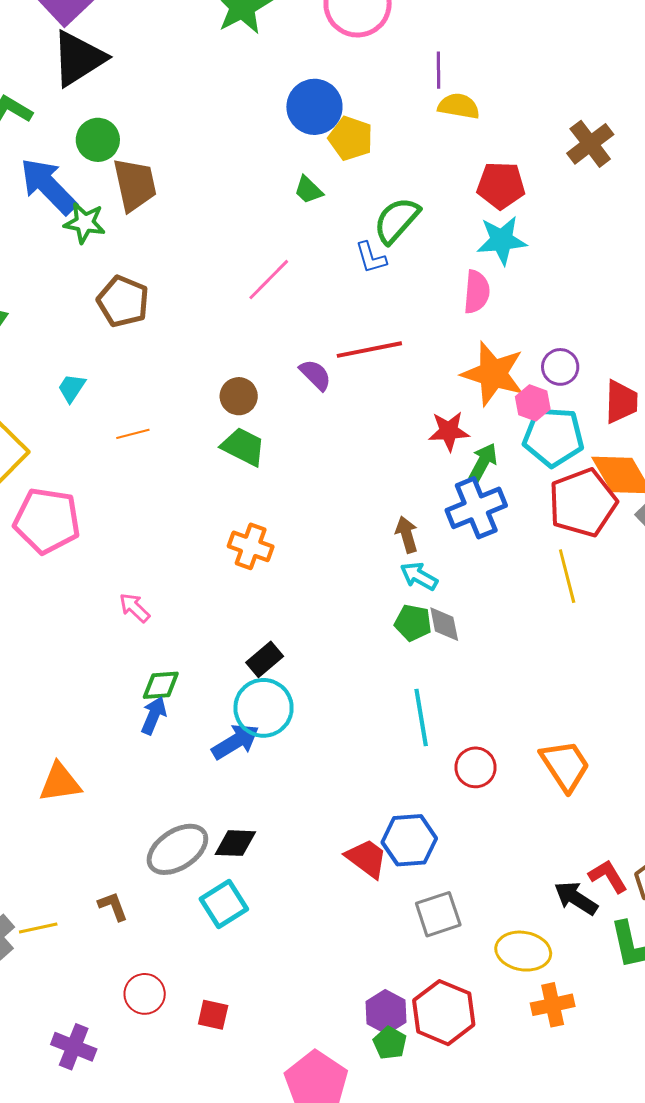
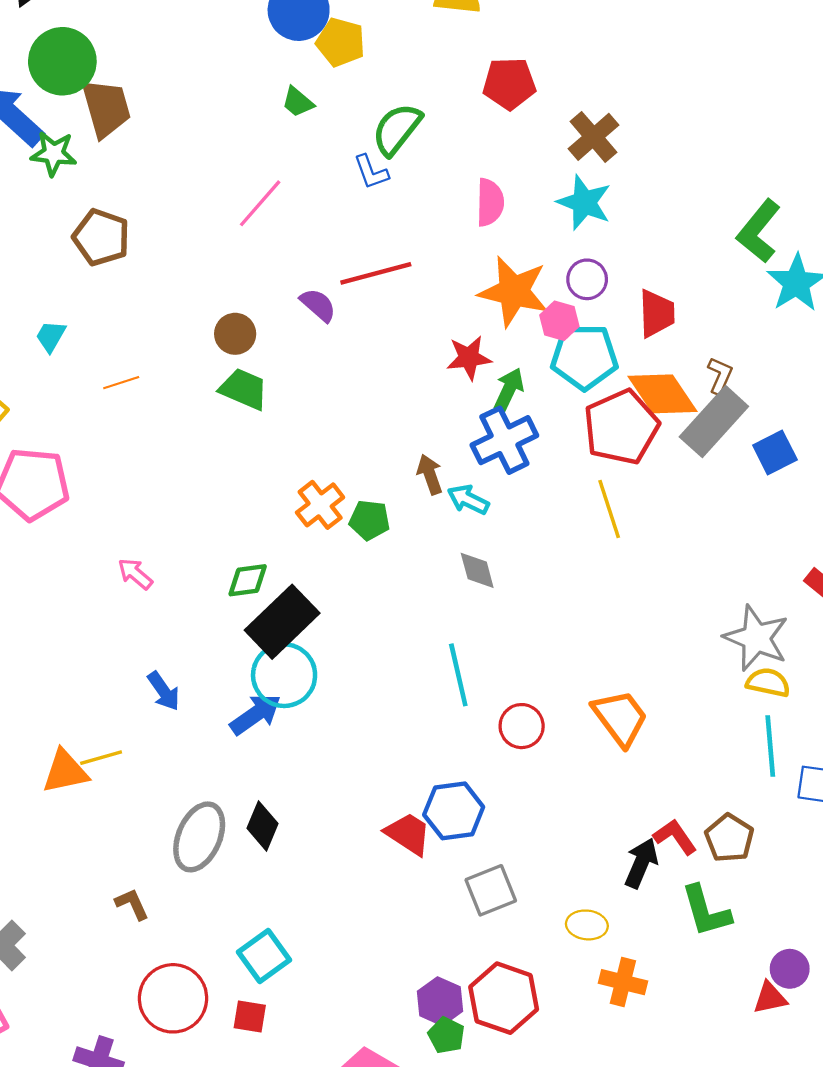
green circle: (98, 140) -> (62, 61), size x1.4
brown cross: (590, 144) -> (593, 137), moved
cyan star: (502, 240) -> (584, 202), moved, turned 30
orange cross: (251, 546) -> (320, 505), moved, turned 36
cyan arrow: (419, 576) -> (468, 500), moved
green pentagon: (413, 623) -> (369, 520), moved
black rectangle: (265, 659) -> (282, 622), size x1.8
green diamond: (161, 685) -> (248, 580), moved
blue arrow: (154, 715) -> (164, 691), turned 126
black diamond: (235, 843) -> (262, 826), turned -66
gray ellipse: (177, 849) -> (199, 837), turned -30
black arrow: (576, 898) -> (641, 863), turned 84
cyan square: (224, 904) -> (264, 956), moved
yellow line: (38, 928) -> (101, 758), moved
yellow ellipse: (523, 951) -> (587, 925), size x0.7
red circle: (145, 994) -> (173, 998), size x1.5
orange cross: (553, 1005) -> (623, 982), turned 30

